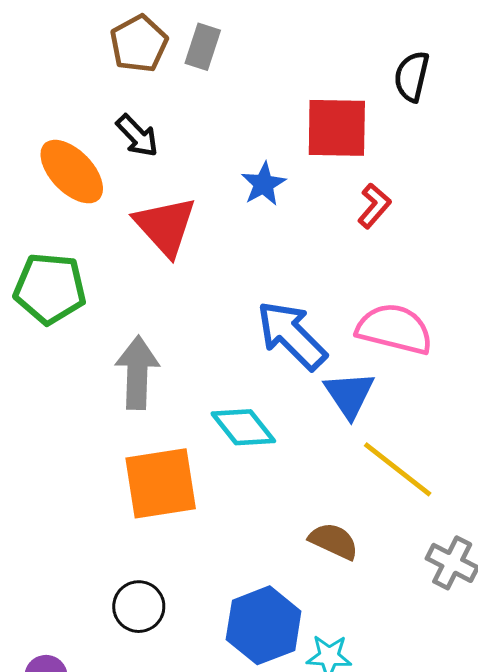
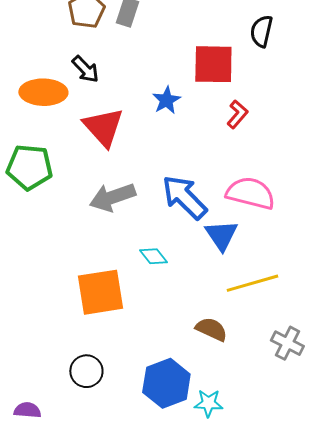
orange ellipse: (72, 172) -> (43, 92), turned -45
gray arrow: (137, 373) -> (112, 197), moved, turned -111
cyan diamond: (243, 427) -> (153, 256), size x0.7
yellow line: (398, 469) -> (252, 283), turned -54

